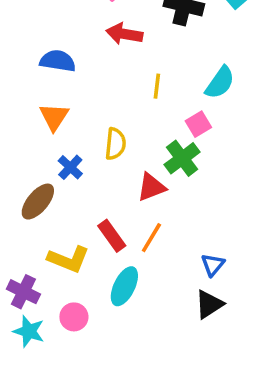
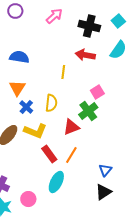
red arrow: (124, 34) -> (85, 55), moved
cyan semicircle: (220, 83) -> (118, 50), moved
yellow line: (157, 86) -> (63, 72), moved
blue cross: (70, 167) -> (26, 107), moved
yellow L-shape: (69, 259) -> (35, 131), moved

